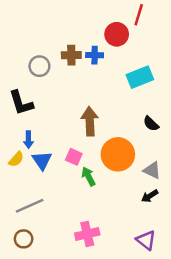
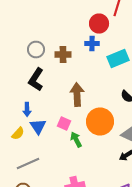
brown cross: (71, 55) -> (63, 54), moved
blue cross: (95, 55) -> (92, 44), moved
black L-shape: (21, 103) -> (36, 80), moved, turned 50
yellow semicircle: (16, 159) -> (18, 134), moved

